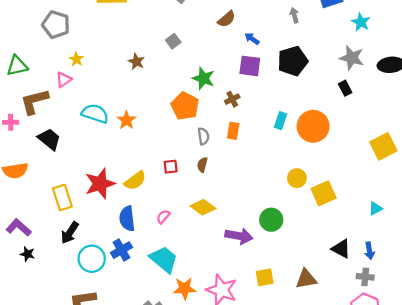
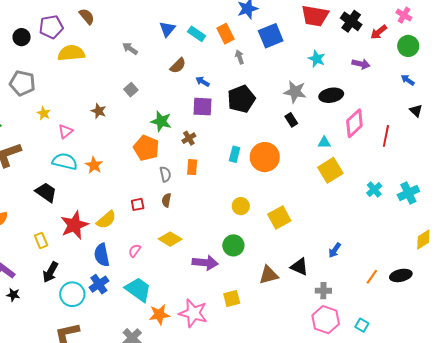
cyan star: (361, 22) -> (317, 59), moved
pink triangle: (64, 80) -> (65, 131), moved
black trapezoid: (49, 139) -> (46, 192), moved
yellow circle: (297, 178) -> (241, 206), moved
yellow rectangle: (62, 197) -> (41, 240), size x0.7
cyan triangle: (375, 208) -> (324, 143), moved, turned 32
blue arrow: (369, 251) -> (335, 250), moved, turned 49
brown triangle: (306, 279) -> (269, 275), moved

